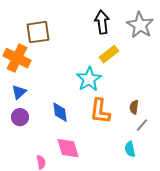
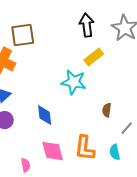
cyan star: (89, 79) -> (74, 82), turned -30
brown semicircle: (134, 107) -> (107, 110), moved
orange L-shape: (100, 111) -> (85, 148), moved

